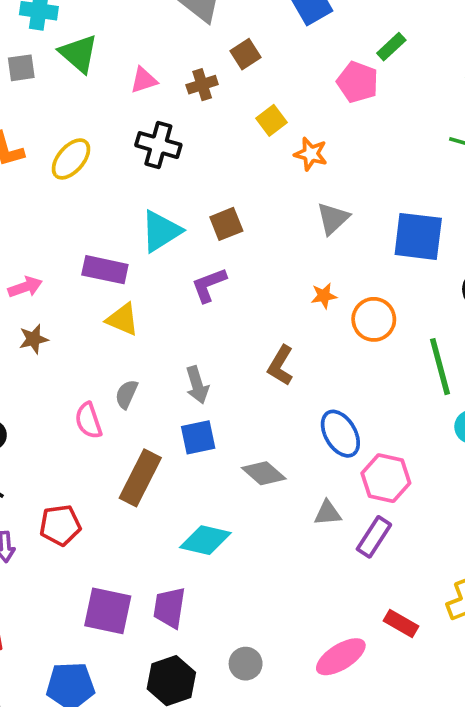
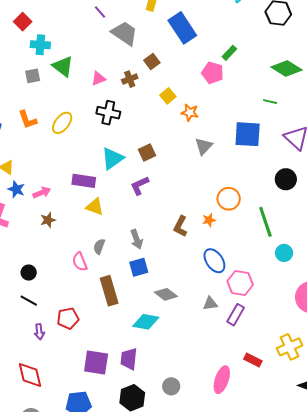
blue square: (418, 236) -> (248, 134), moved
orange star: (324, 296) -> (209, 220), moved
gray diamond: (264, 473) -> (166, 294), moved
brown rectangle: (140, 478) -> (109, 291), turned -40
pink ellipse: (341, 657) -> (222, 380), turned -36

